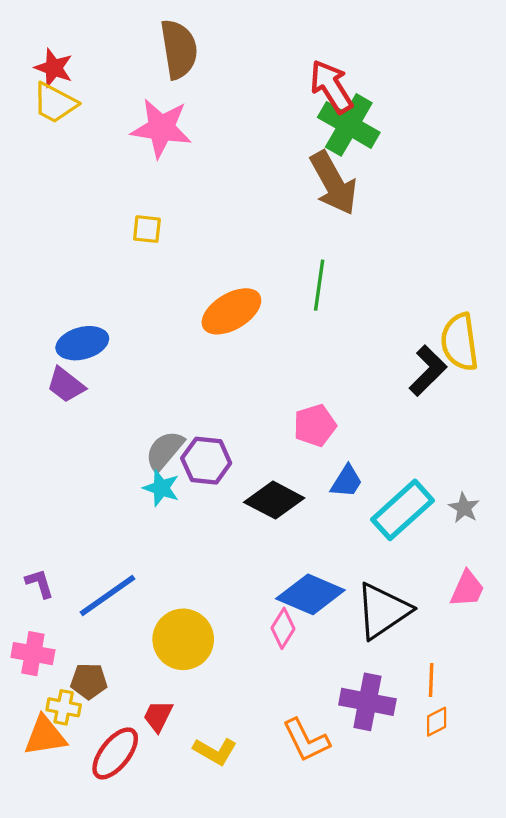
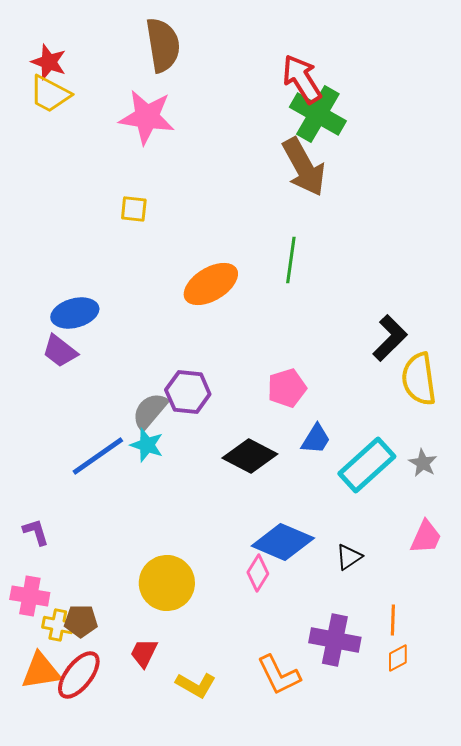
yellow semicircle: (460, 342) -> (419, 379), moved
purple hexagon: (206, 461) -> (188, 392), moved
blue line: (107, 595) -> (98, 456), moved
black triangle: (383, 611) -> (349, 557), size x0.5
yellow cross: (64, 707) -> (58, 625), moved
red ellipse: (115, 753) -> (79, 675), moved

